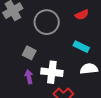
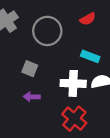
white cross: (52, 72) -> (73, 83), moved
purple arrow: (29, 77) -> (32, 97), turned -72

